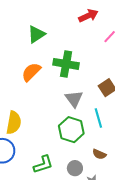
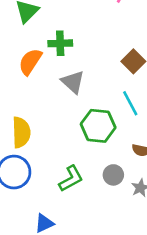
green cross: (66, 64) -> (60, 43), moved, size x0.7
gray triangle: (74, 99) -> (73, 82), moved

